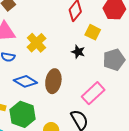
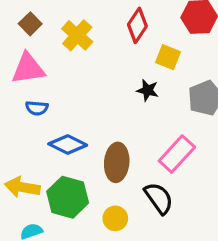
yellow cross: (36, 43) -> (77, 35), moved
brown ellipse: (53, 81) -> (117, 162), moved

